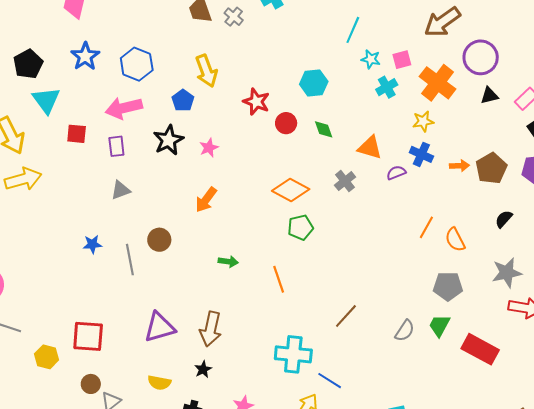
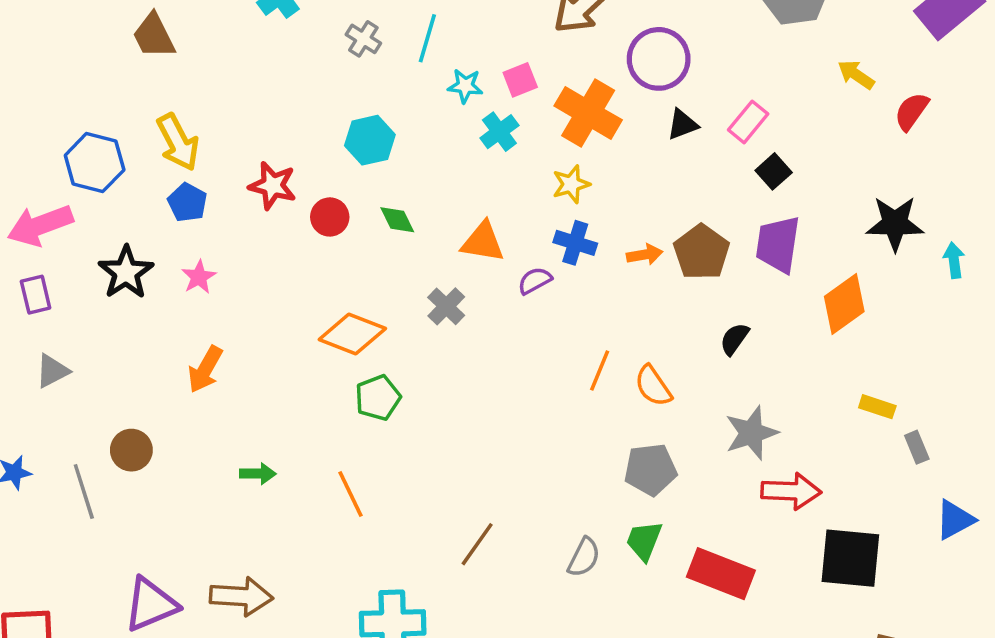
gray cross: (234, 17) -> (363, 39), moved
blue hexagon: (137, 64) -> (95, 163), moved
blue pentagon: (183, 100) -> (187, 202), moved
brown arrow: (211, 329) -> (241, 596), turned -92

